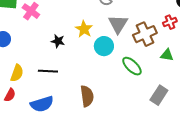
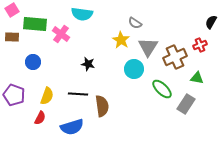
yellow star: (84, 29) -> (121, 40), moved
gray rectangle: (159, 95) -> (186, 104), moved
brown semicircle: (87, 96) -> (102, 106), moved

